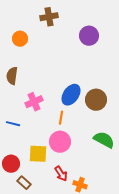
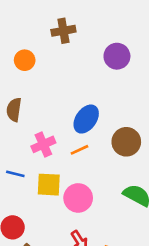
blue ellipse: (71, 95) -> (86, 119), moved
orange line: (61, 118) -> (79, 150), moved, turned 56
yellow square: (38, 154) -> (49, 185), moved

